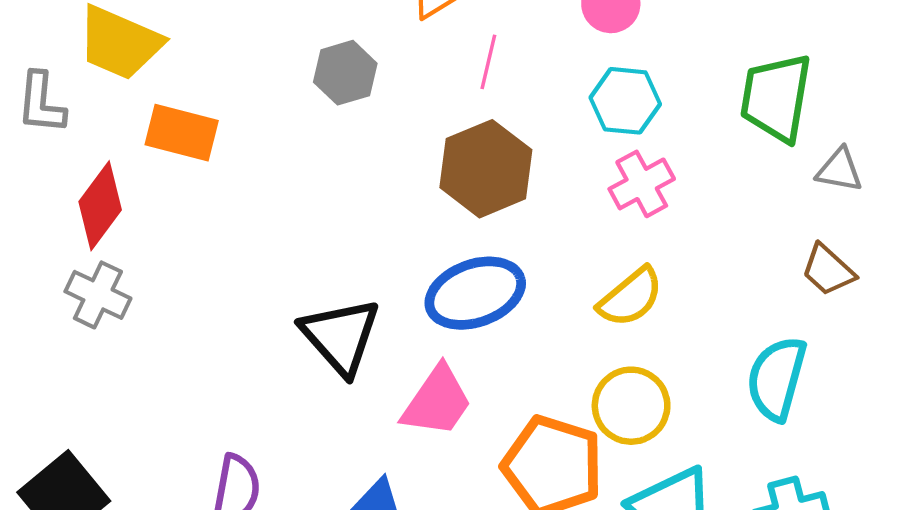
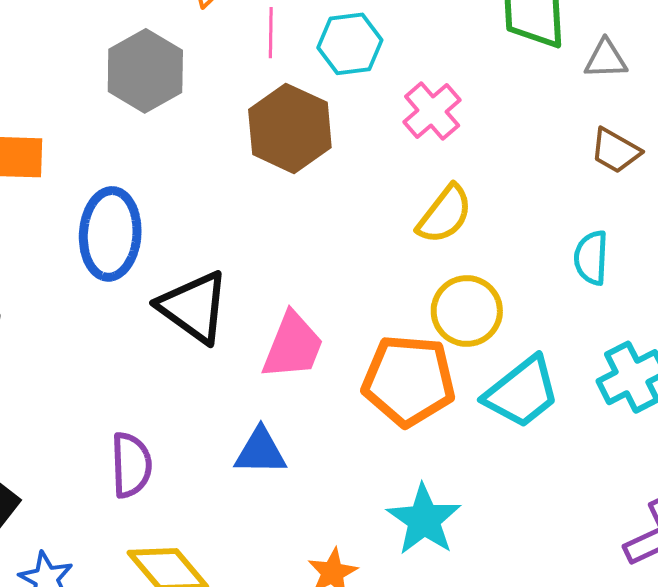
gray hexagon: (345, 73) -> (145, 71), size x1.4
cyan hexagon: (625, 101) -> (350, 44), moved
blue ellipse: (475, 293) -> (110, 234), moved, turned -54
cyan semicircle: (777, 379) -> (591, 258), size x0.7

